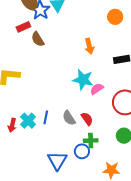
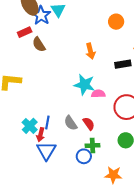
pink semicircle: (97, 89) -> (98, 94), turned 32
red arrow: (12, 125) -> (41, 135), moved
blue triangle: (57, 161) -> (46, 151), moved

